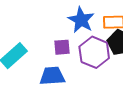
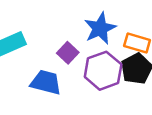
purple square: (62, 47) -> (68, 53), turned 30

